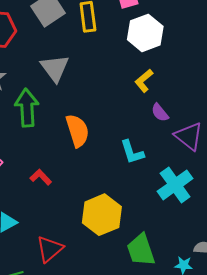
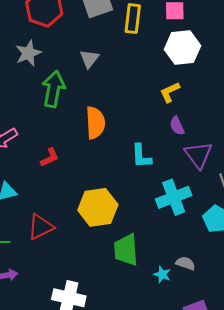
gray triangle: (55, 68) -> (89, 59), size x0.7
red L-shape: (41, 177) -> (50, 157), turned 95

